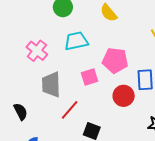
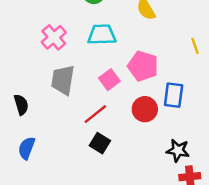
pink square: (90, 77) -> (109, 80), turned -30
red line: (70, 110) -> (95, 114), moved

